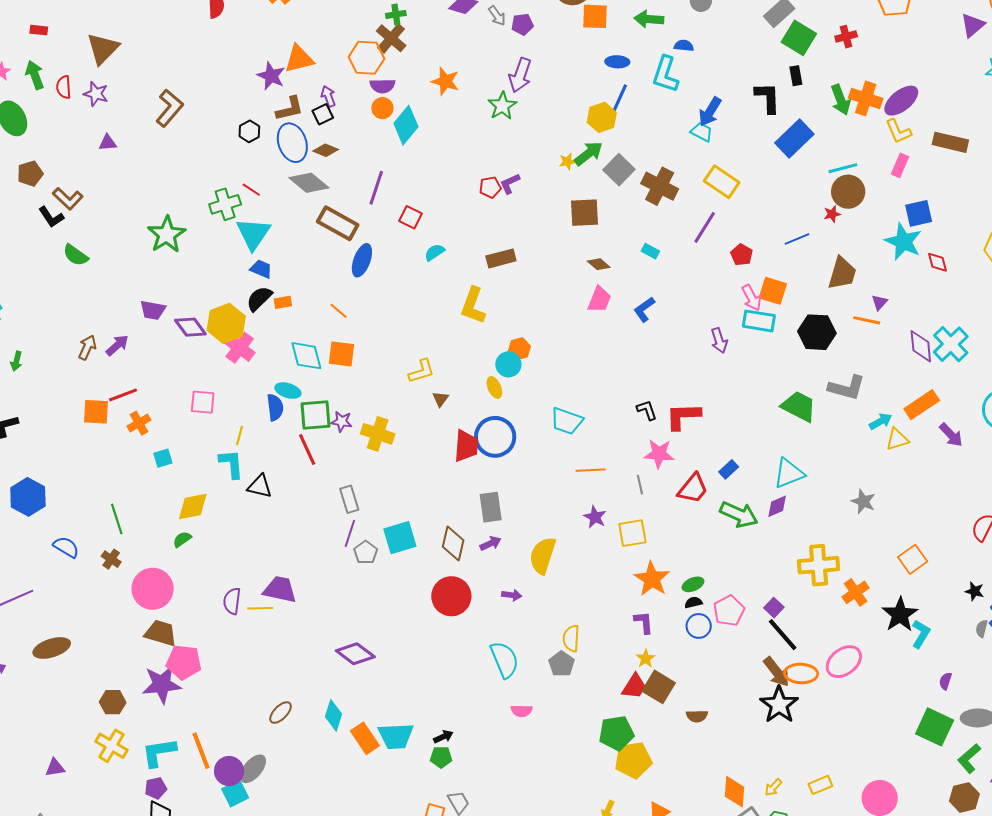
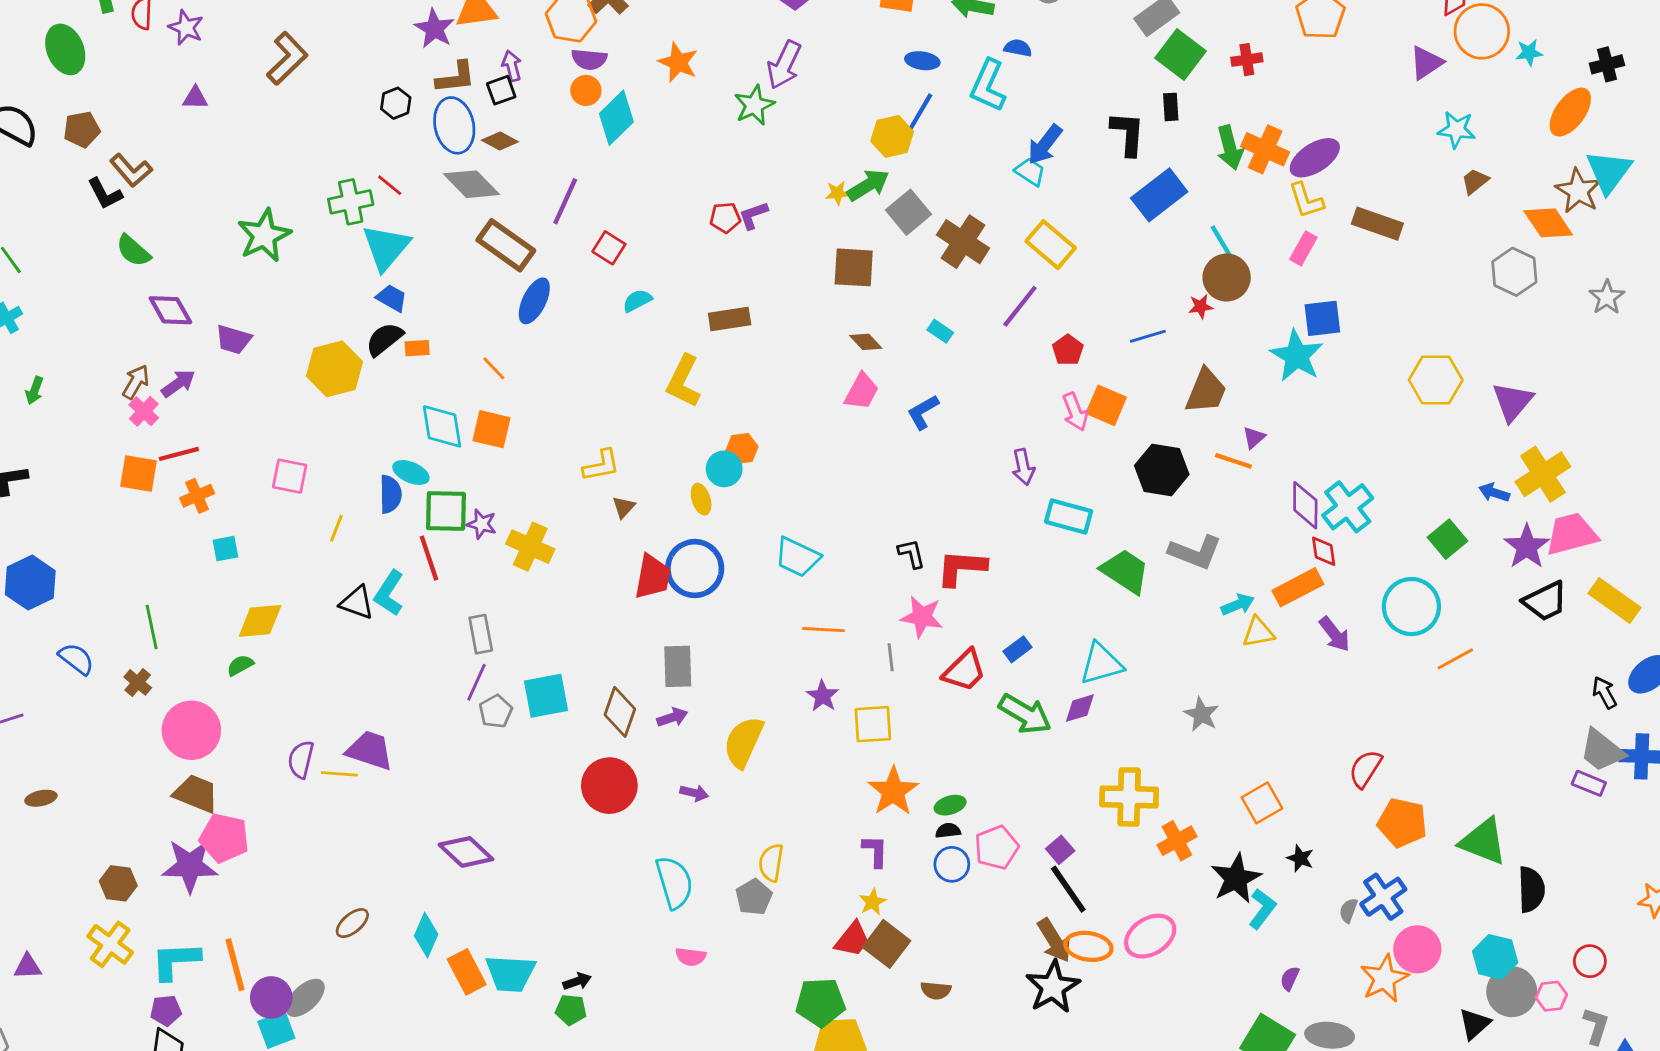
cyan line: (843, 168) -> (1223, 244), turned 68
red diamond: (938, 262) -> (1324, 551), moved
cyan rectangle: (759, 321) -> (1069, 516), moved
purple diamond: (190, 327) -> (170, 310), moved
pink cross: (240, 348) -> (144, 411), moved, size x0.7
cyan L-shape: (231, 464) -> (389, 593), moved, turned -148
black star: (975, 591) -> (1300, 858), moved
brown ellipse: (52, 648) -> (41, 798), size x0.6

